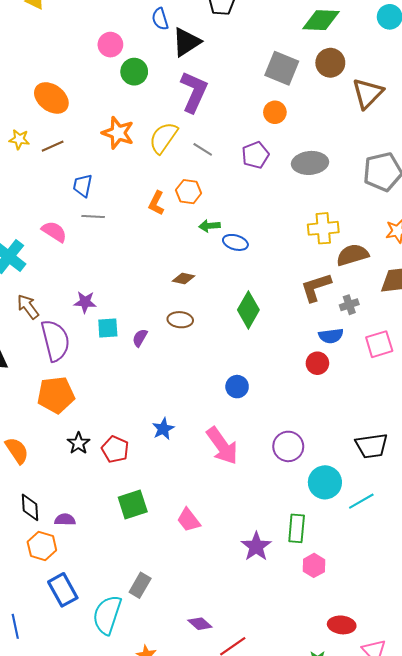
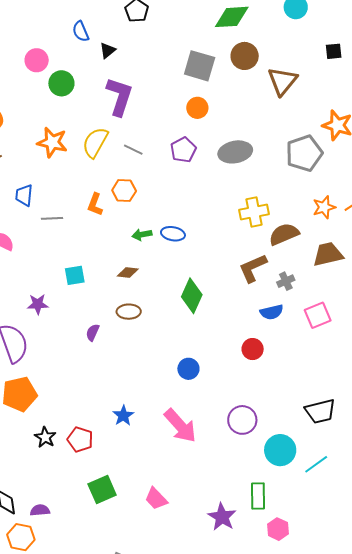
black triangle: (186, 42) -> (108, 50), size x0.6
gray line: (93, 217) -> (52, 218), moved
green arrow: (209, 226) -> (142, 235), moved
cyan square: (108, 328) -> (75, 275), moved
red circle: (317, 363) -> (253, 349), moved

